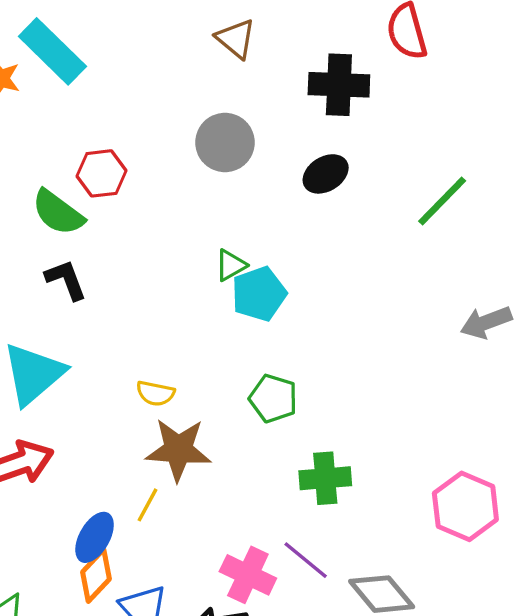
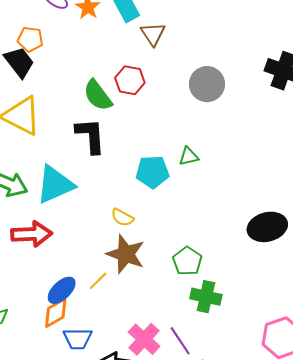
brown triangle: (236, 39) -> (153, 34), moved
black ellipse: (326, 174) -> (267, 227), moved, size x1.4
black L-shape: (66, 280) -> (90, 136), size x1.4
cyan pentagon: (259, 294) -> (152, 172), moved
green pentagon: (273, 398) -> (187, 261), moved

